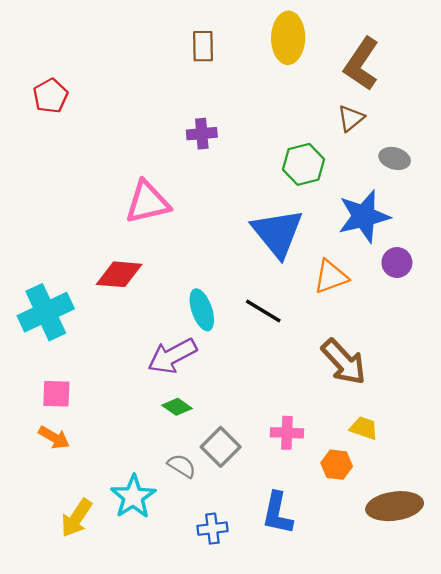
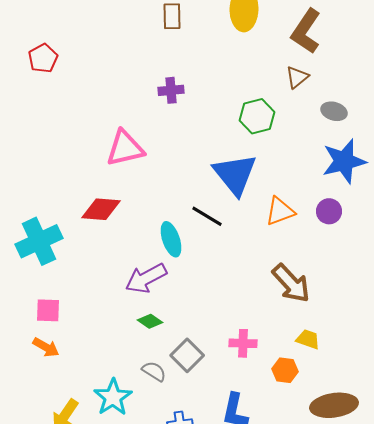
blue star: (364, 216) -> (344, 161), moved
purple circle: (397, 263) -> (329, 211), moved
black line: (263, 311) -> (207, 216), moved

